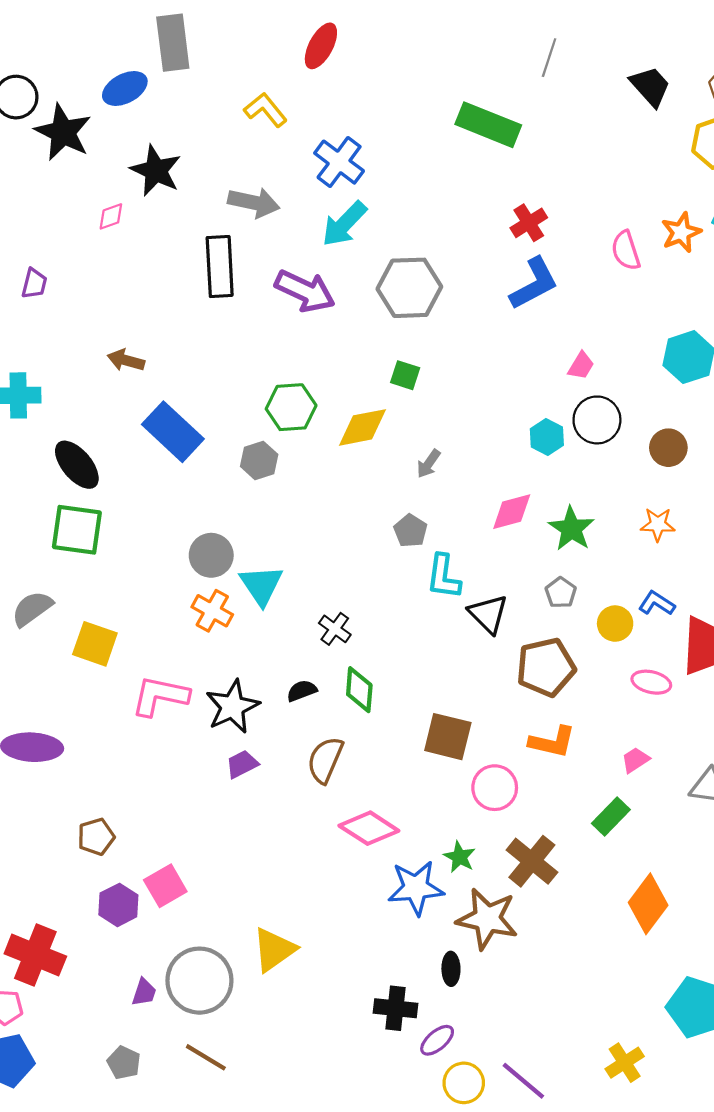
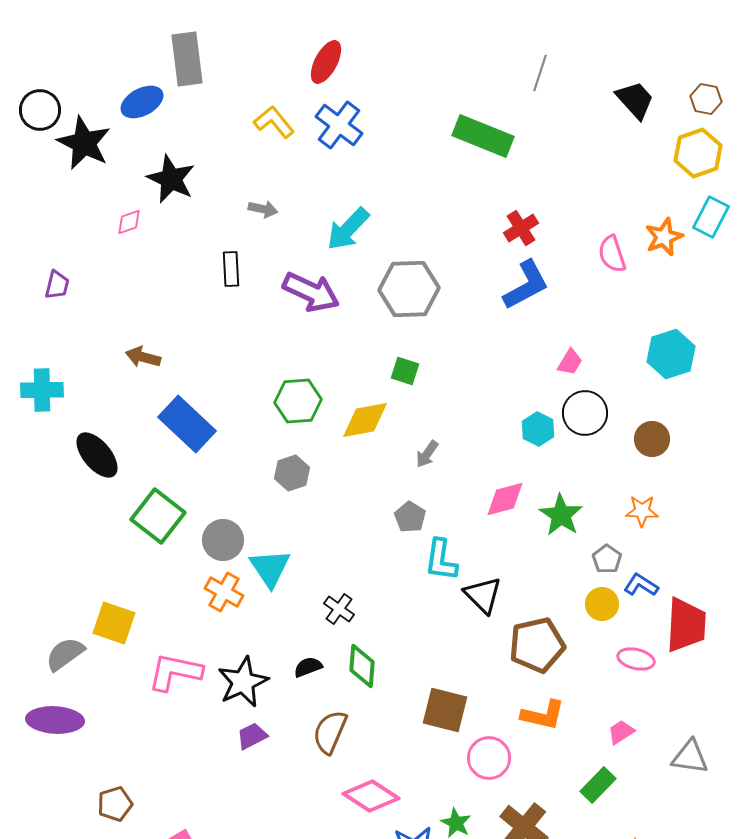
blue cross: (339, 162) -> (339, 125), moved
gray arrow: (254, 203) -> (263, 209), size x0.6
black rectangle: (220, 266) -> (231, 269), size x0.6
gray hexagon: (259, 460) -> (292, 473), moved
green square: (77, 530) -> (158, 516), moved, turned 30
gray pentagon: (561, 593) -> (607, 559), moved
gray semicircle: (32, 609) -> (65, 654), moved

